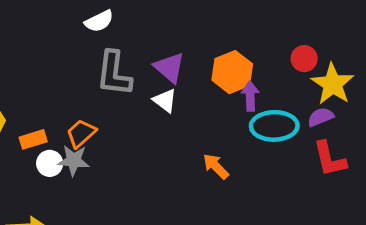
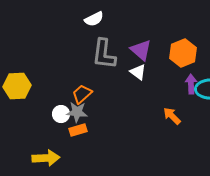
purple arrow: (250, 96) -> (191, 84), moved
orange rectangle: (33, 139) -> (78, 130), moved

